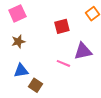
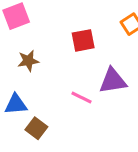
brown star: (18, 42) -> (28, 61), moved

